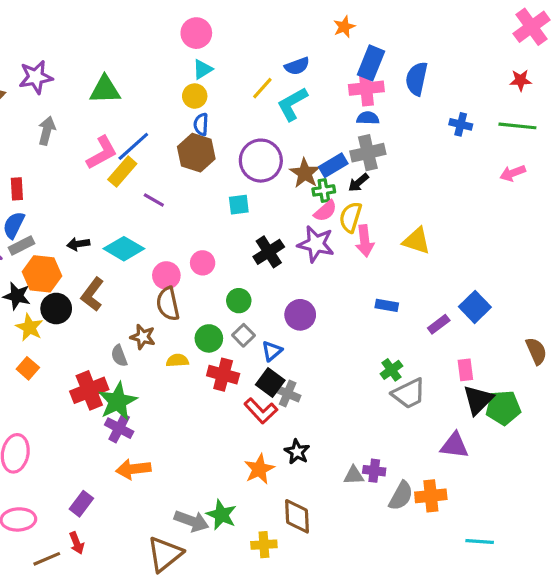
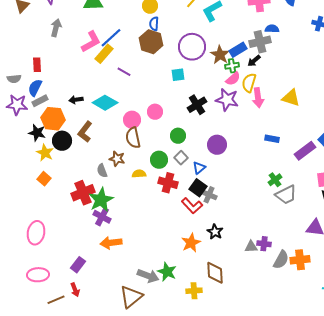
blue semicircle: (368, 118) -> (272, 29), moved
purple rectangle: (439, 324) -> (305, 151), size x1.5

